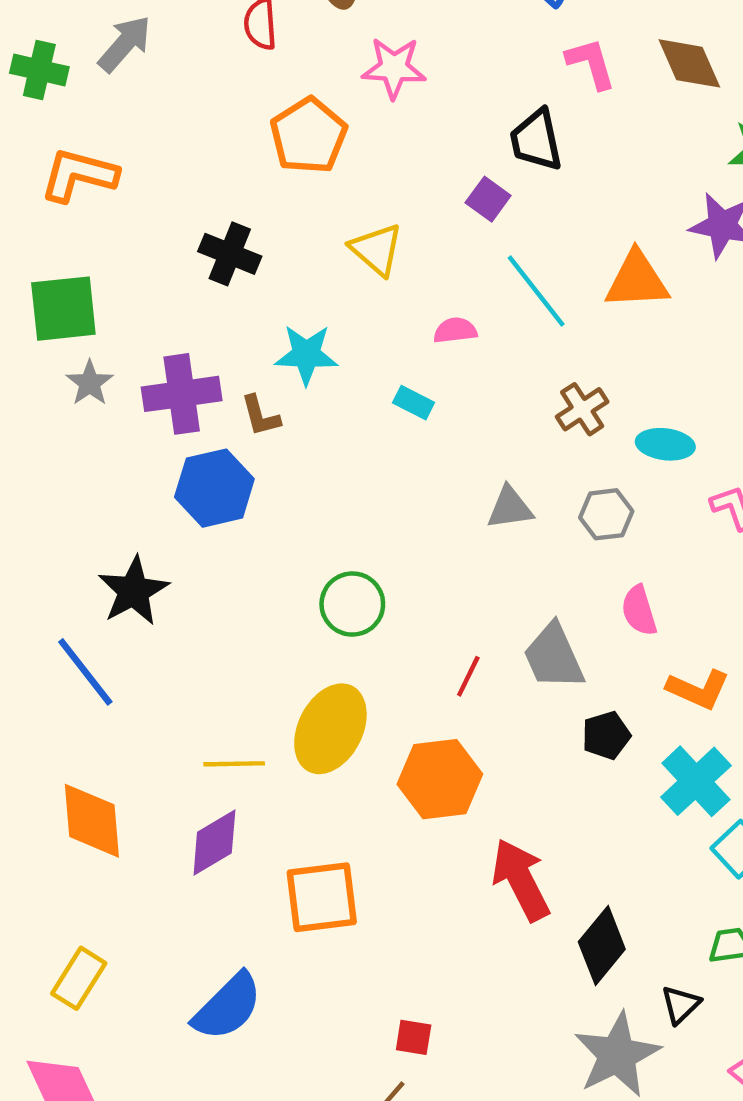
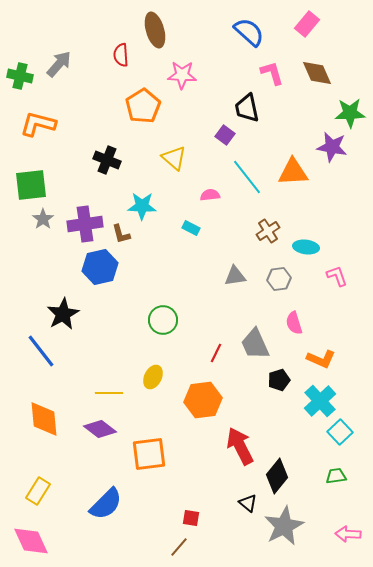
yellow ellipse: (330, 729) -> (153, 377), size x0.6
purple diamond: (214, 843) -> (100, 429), turned 68
black triangle: (681, 1005) -> (248, 503), moved, turned -36

